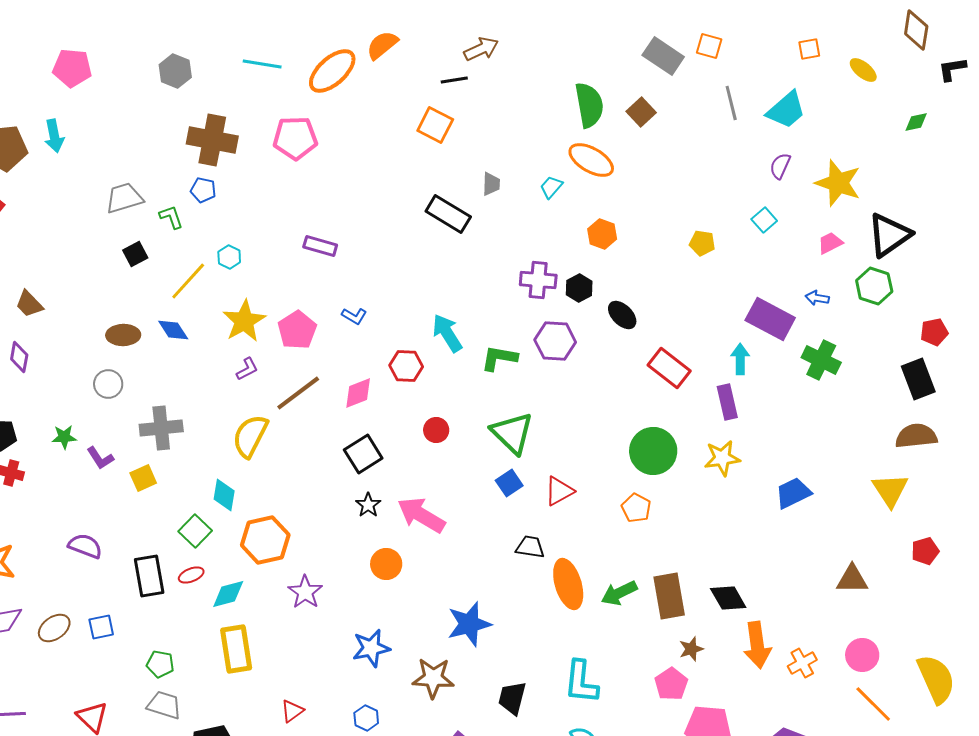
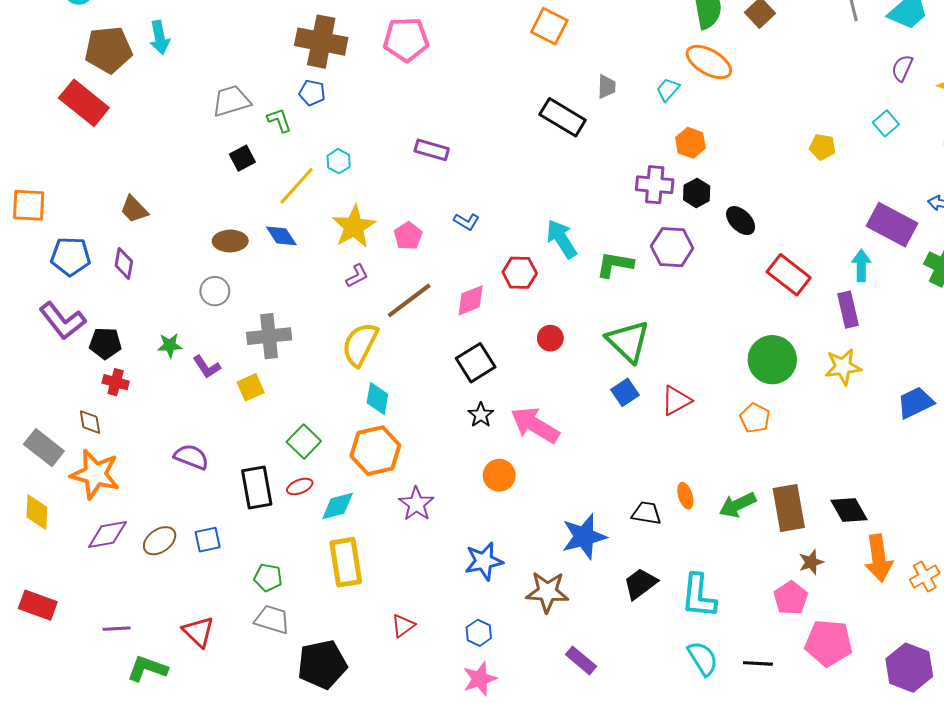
orange hexagon: (602, 234) -> (690, 143), moved
pink pentagon: (297, 330) -> (408, 236), size x0.7
cyan diamond: (224, 495) -> (377, 399), moved
black trapezoid: (530, 547) -> (646, 513), moved
orange ellipse: (568, 584) -> (685, 496), size x0.5
black trapezoid: (512, 698) -> (640, 584), moved, turned 39

